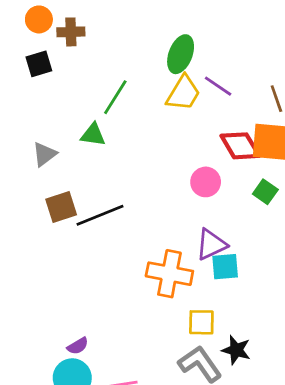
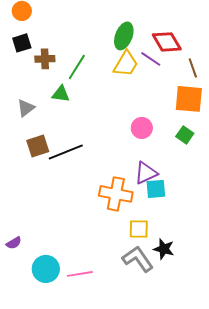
brown cross: (71, 32) -> (45, 59), moved
red diamond: (240, 146) -> (167, 42), moved
purple semicircle: (78, 346) -> (14, 243), moved

